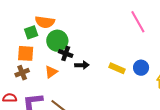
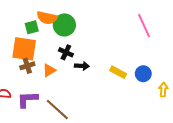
green circle: (57, 41) -> (64, 25), moved
orange square: (26, 53) -> (24, 49), size x1.4
brown cross: (22, 73) -> (27, 66), moved

